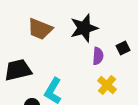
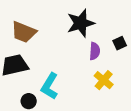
brown trapezoid: (40, 29) -> (24, 32), moved

